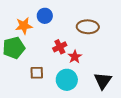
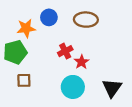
brown ellipse: (88, 27) -> (86, 20), moved
brown square: (37, 73) -> (24, 80), moved

